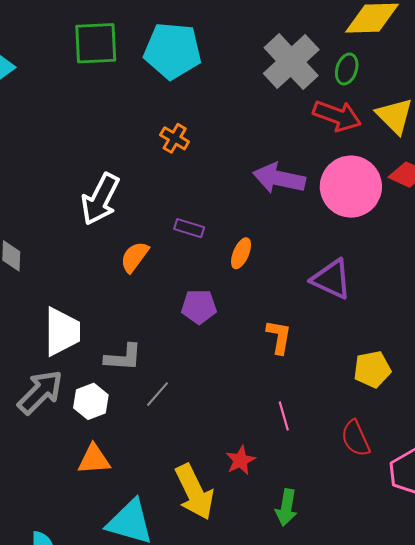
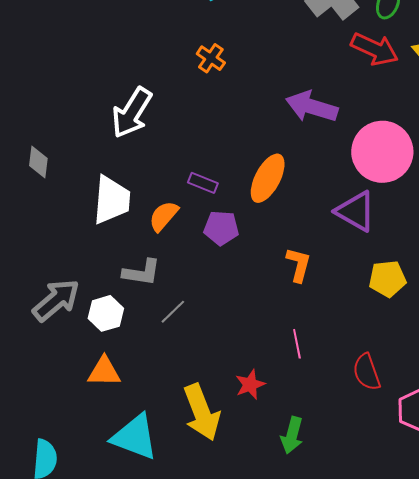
pink circle: (351, 187) -> (382, 152), moved
purple rectangle: (189, 228) -> (203, 183), moved
orange ellipse: (241, 253) -> (268, 178), size x1.6
orange semicircle: (135, 257) -> (164, 216), moved
white trapezoid: (62, 332) -> (112, 200), moved
yellow pentagon: (372, 369) -> (387, 279), moved

